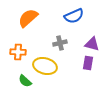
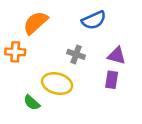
gray cross: (60, 43) -> (76, 54), turned 32
orange cross: (18, 52) -> (15, 52), moved

